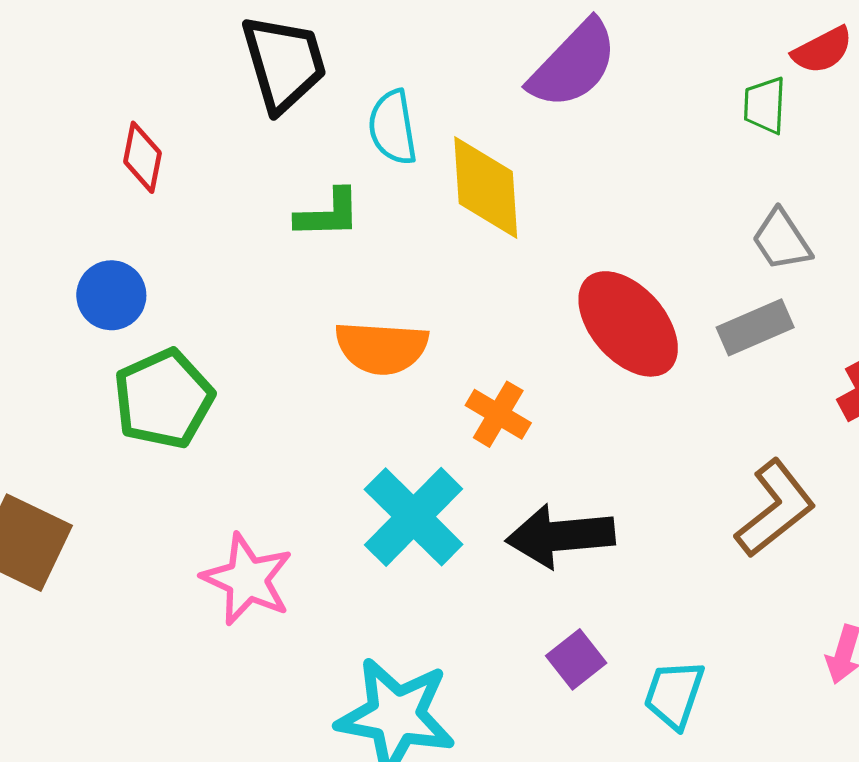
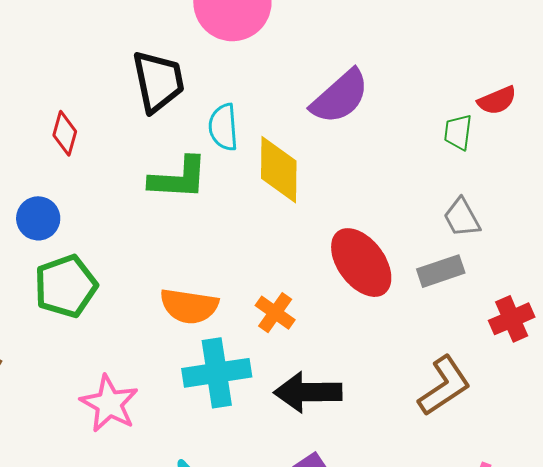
green L-shape: (328, 214) -> (178, 178), size x1.4
orange semicircle: (382, 348) -> (189, 306), moved
cyan cross: (414, 517) -> (217, 373), turned 32

